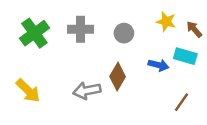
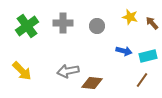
cyan rectangle: (185, 56) -> (148, 56), moved, turned -30
brown diamond: (118, 77) -> (92, 83), moved, turned 65

